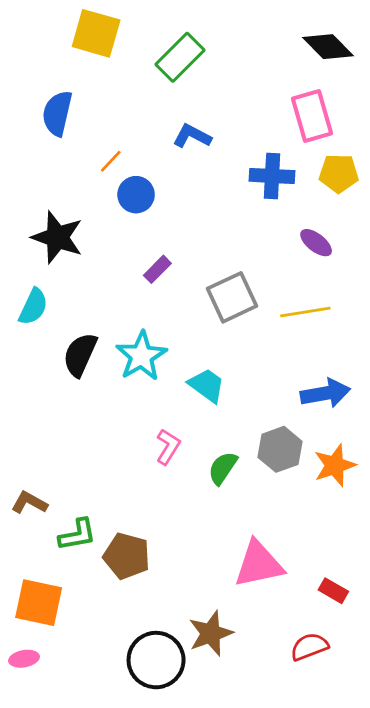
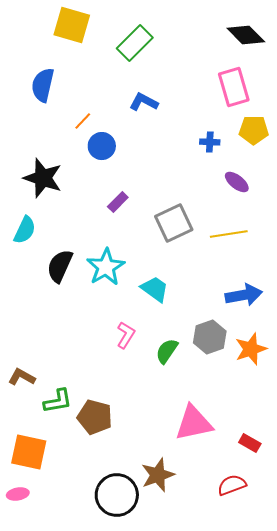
blue cross: (272, 176) -> (210, 142), moved, size x0.6

